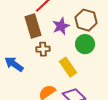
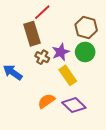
purple star: (61, 26) -> (61, 52), moved
brown cross: (43, 49) -> (42, 57), turned 32

